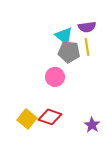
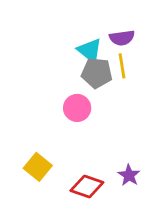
red diamond: (50, 117) -> (87, 187), moved

